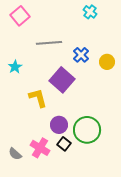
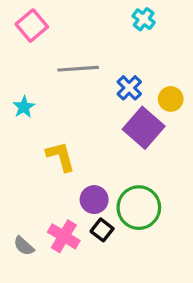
purple square: (62, 80) -> (144, 128), moved

